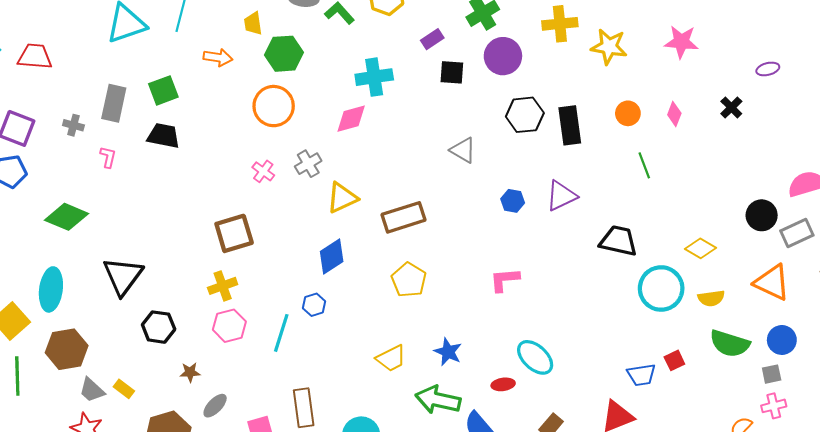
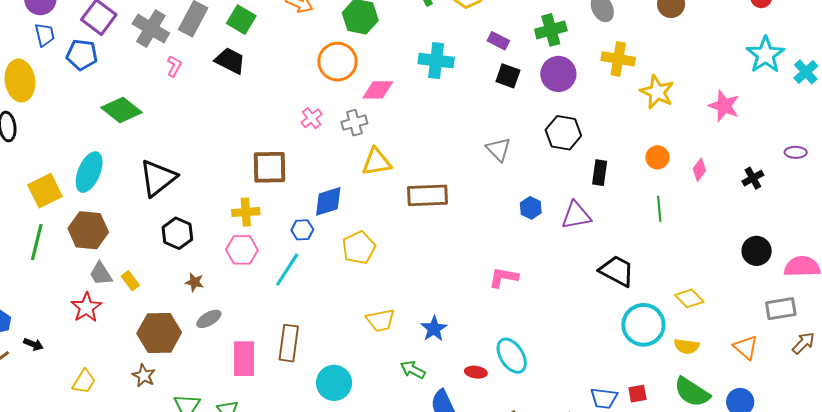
purple rectangle: (432, 39) -> (498, 41), turned 45
green square: (163, 90) -> (241, 20), turned 36
pink diamond: (351, 119) -> (378, 90), moved
gray cross: (73, 125) -> (151, 29), size x1.8
black rectangle: (570, 125) -> (600, 173), moved, size x0.7
black circle: (762, 215) -> (757, 251), moved
blue diamond: (332, 257) -> (328, 201), moved
yellow pentagon: (409, 280) -> (359, 248), moved
orange triangle: (772, 282) -> (746, 347), size x0.7
blue hexagon: (314, 305) -> (302, 230), moved
green arrow: (438, 400) -> (413, 370), size x0.6

